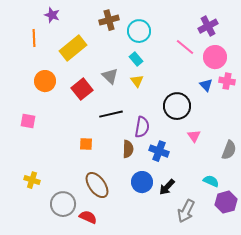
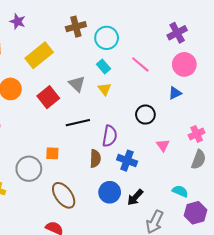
pink line: (185, 47) -> (140, 64), moved
pink cross: (227, 81) -> (197, 134), moved, turned -35
blue triangle: (206, 85) -> (175, 93), turned 48
black circle: (177, 106) -> (145, 115), size x0.7
gray circle: (63, 204) -> (29, 169), moved

